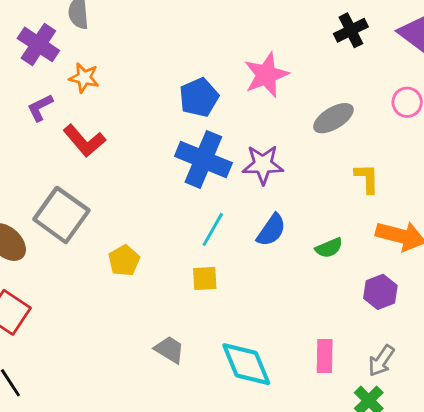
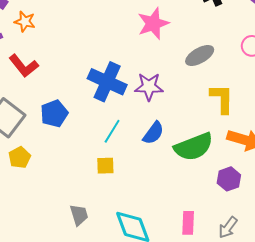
blue pentagon: (199, 97) -> (54, 114), moved
yellow L-shape: (367, 178) -> (222, 99), size x1.4
green semicircle: (329, 248) -> (194, 147), size x2.0
yellow pentagon: (124, 261) -> (20, 157), moved
gray trapezoid: (169, 350) -> (79, 215), turned 40

